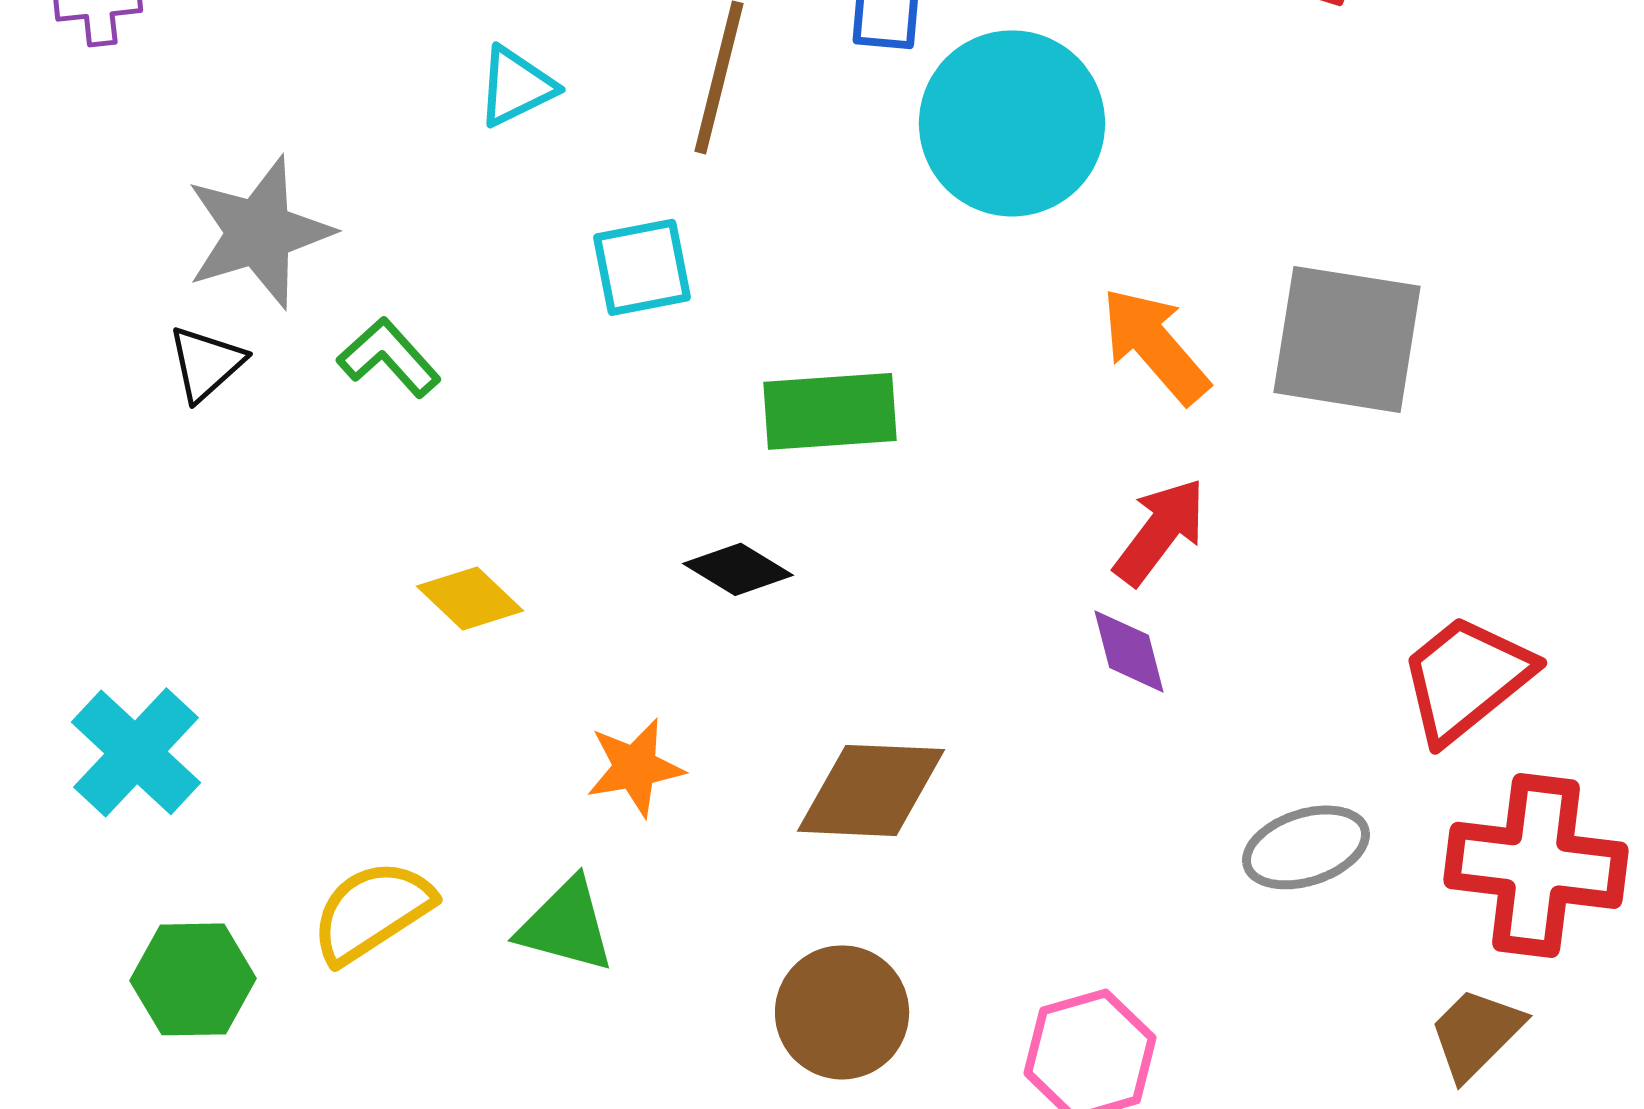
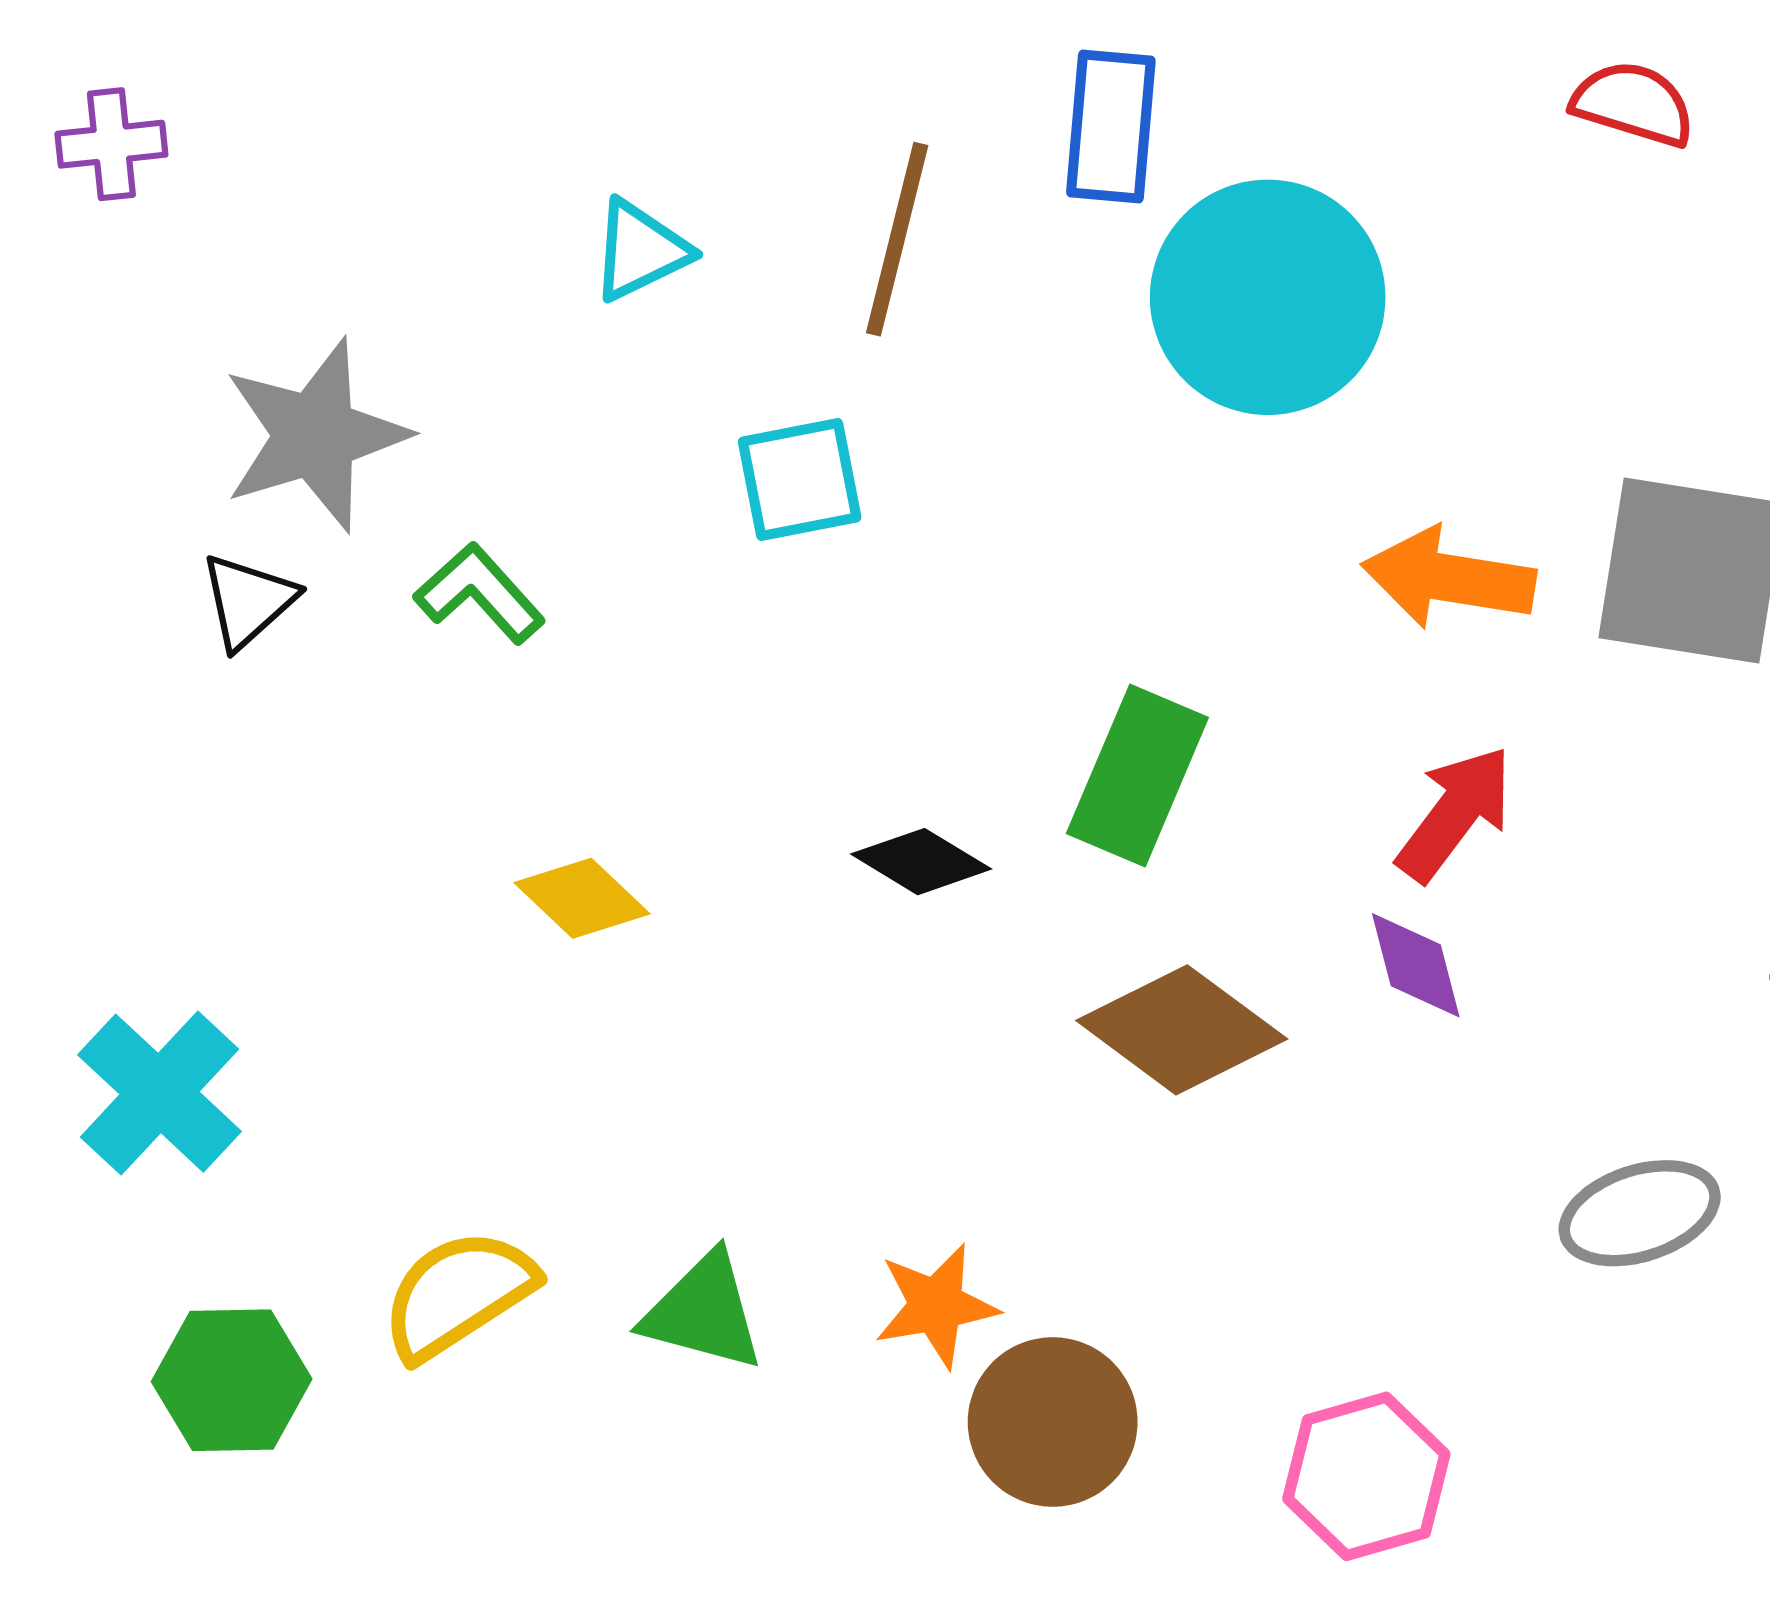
orange arrow: (1155, 345) -> (1449, 578), turned -40
green rectangle: (830, 411) -> (1137, 776), moved, turned -63
orange star: (635, 767) -> (936, 1306), moved
brown diamond: (871, 790) -> (1182, 1030), moved, turned 34

